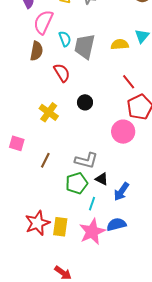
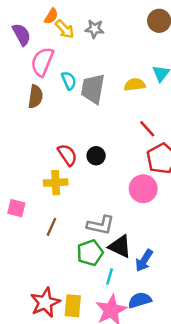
red semicircle: (62, 73) -> (67, 155), moved
yellow cross: (49, 112) -> (56, 183), moved, turned -36
black triangle: (102, 179) -> (120, 246), size x1.5

